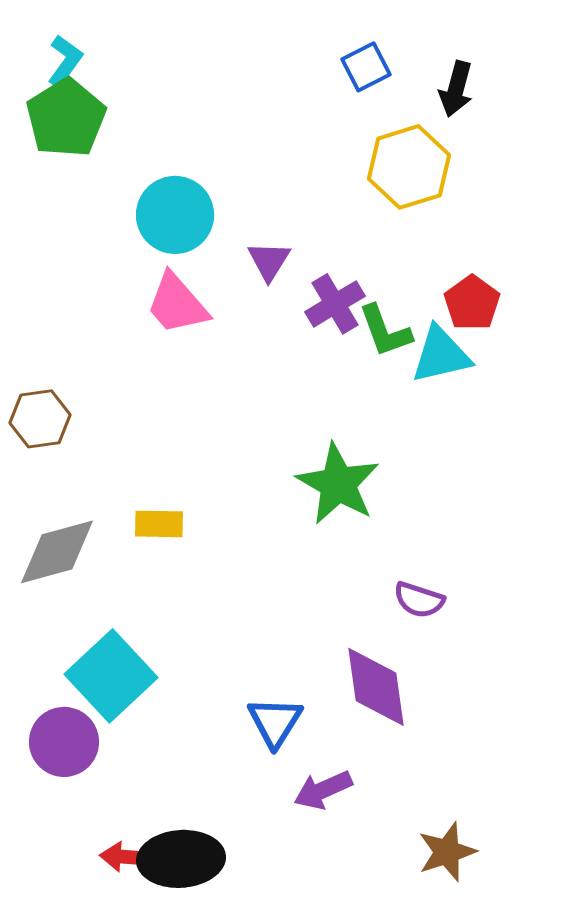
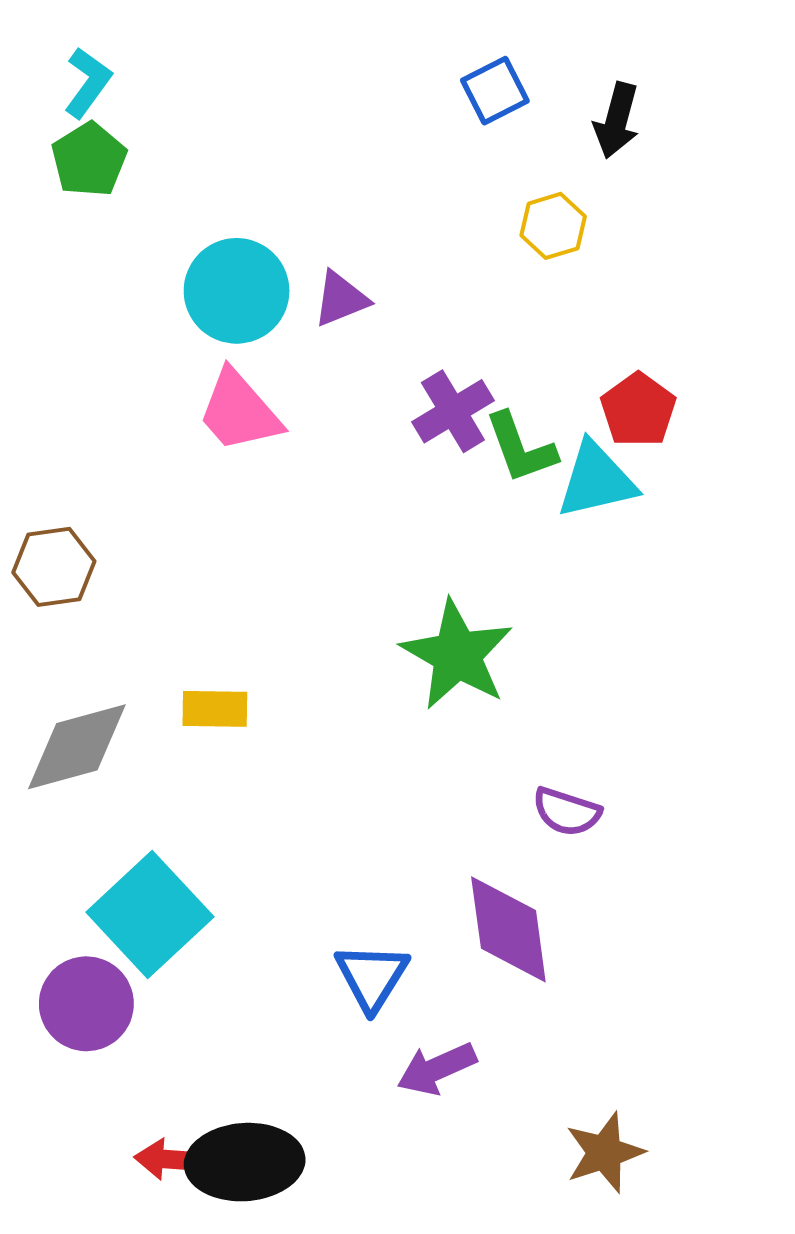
green pentagon: (66, 118) -> (89, 160), size x0.7
yellow hexagon: (409, 167) -> (553, 226), size x0.6
purple triangle: (269, 261) -> (341, 299), moved, turned 36

